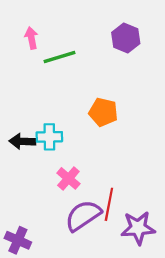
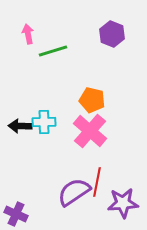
pink cross: (68, 178) -> (90, 131), moved, size x1.6

